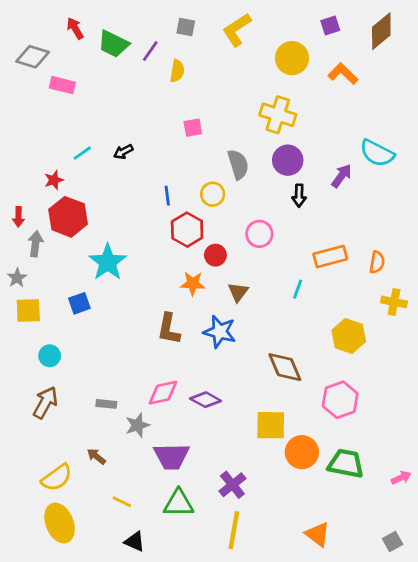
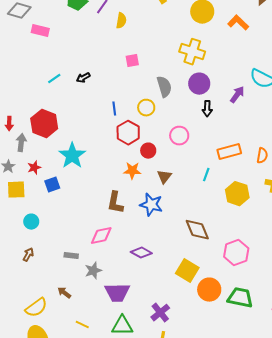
red star: (54, 180) -> (34, 168), moved
yellow hexagon: (349, 336) -> (237, 194), moved
pink diamond: (163, 393) -> (101, 236), moved
brown arrow: (45, 403) -> (28, 255), size x0.6
yellow square: (271, 425) -> (187, 271), turned 30

